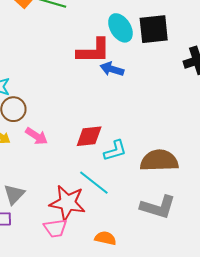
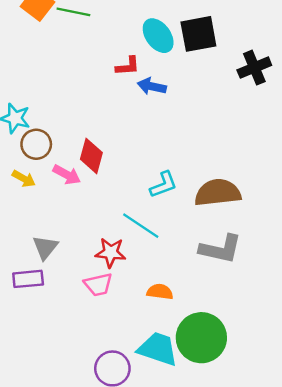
red L-shape: (94, 51) -> (128, 66), size x0.6
red diamond: (89, 136) -> (91, 156), moved, turned -64
red star: (67, 203) -> (111, 253), size x0.7

